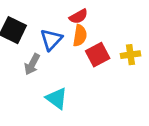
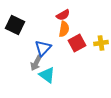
blue triangle: (51, 40) -> (43, 48), moved
gray arrow: (32, 64) -> (36, 63), moved

